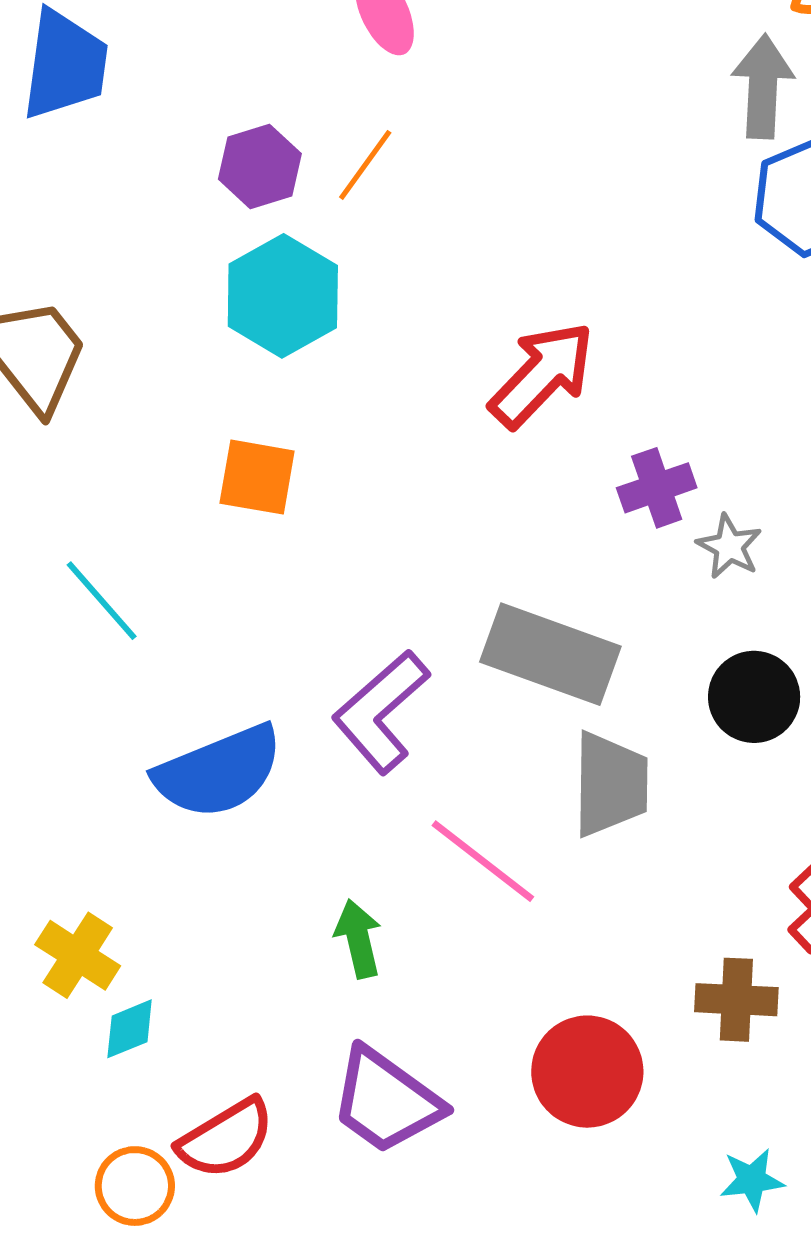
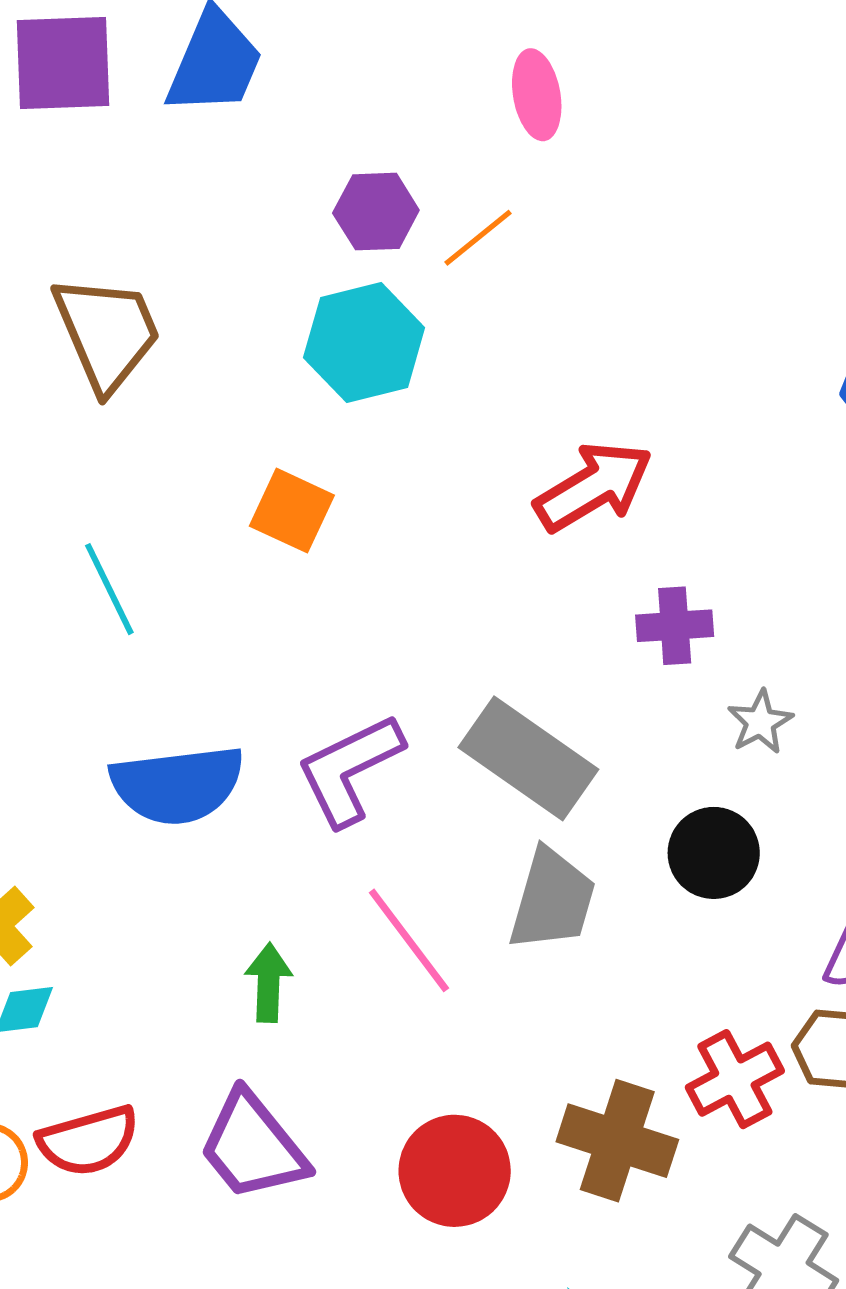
gray star: (729, 547) -> (760, 722), moved
brown cross: (736, 1000) -> (617, 1141), size x1.4

